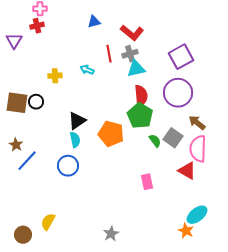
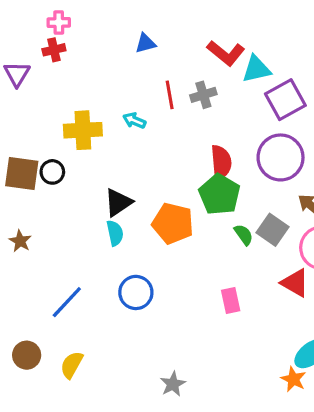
red L-shape: (132, 33) -> (226, 53), moved
cyan triangle: (136, 69) -> (256, 69), moved
yellow cross: (55, 76) -> (83, 130), size x1.6
blue line: (27, 161) -> (67, 302), moved
blue circle: (68, 166) -> (136, 292), moved
brown circle: (23, 235) -> (27, 355), moved

